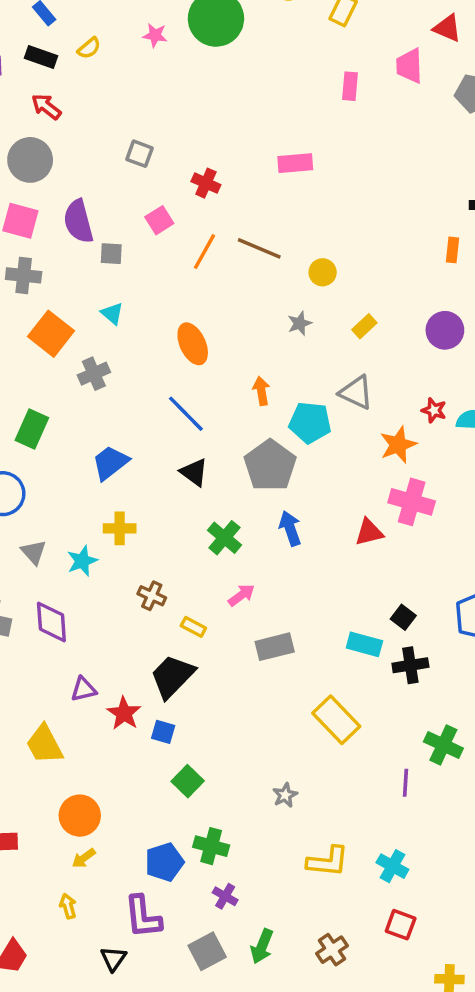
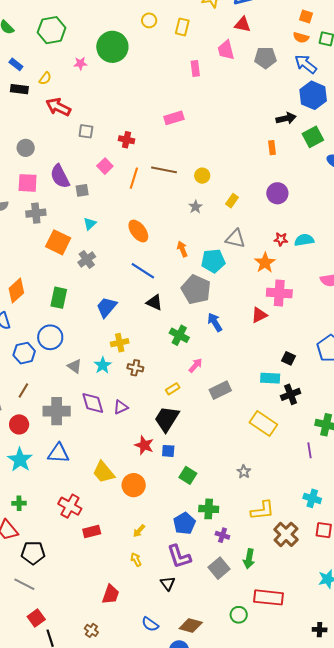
red arrow: (46, 107) -> (58, 107), moved, size x1.4
gray circle: (30, 160) -> (26, 148), size x0.7
cyan triangle: (112, 313) -> (90, 224), turned 48
brown cross: (152, 596) -> (135, 368), moved
yellow rectangle: (193, 627) -> (173, 389), turned -48
black cross: (410, 665) -> (291, 394), moved
purple triangle: (84, 689) -> (121, 407), moved
orange circle: (80, 816) -> (134, 485), moved
yellow L-shape: (328, 861) -> (262, 510), moved
brown cross: (332, 950) -> (286, 534), moved, size x1.4

